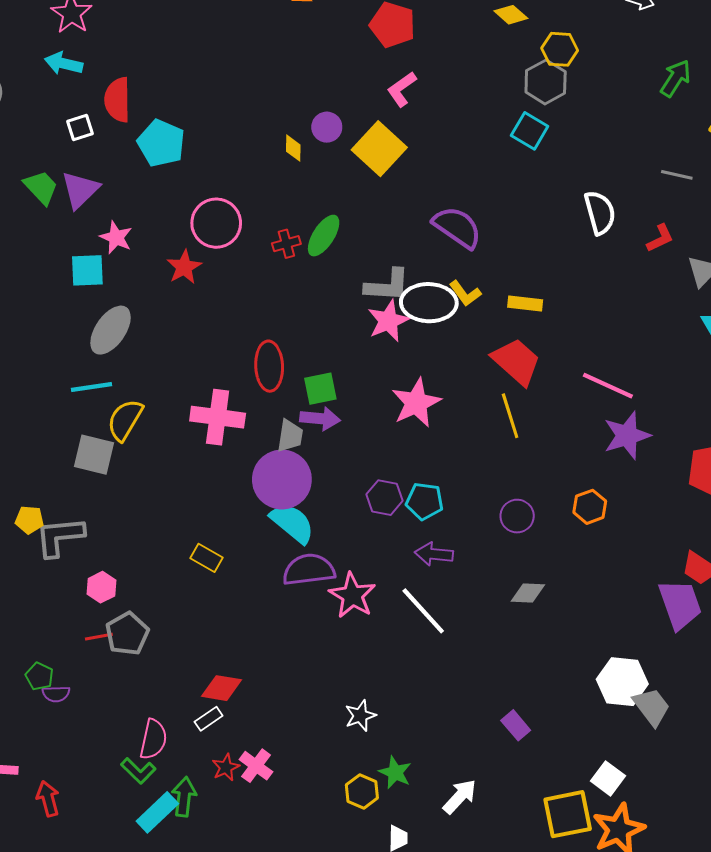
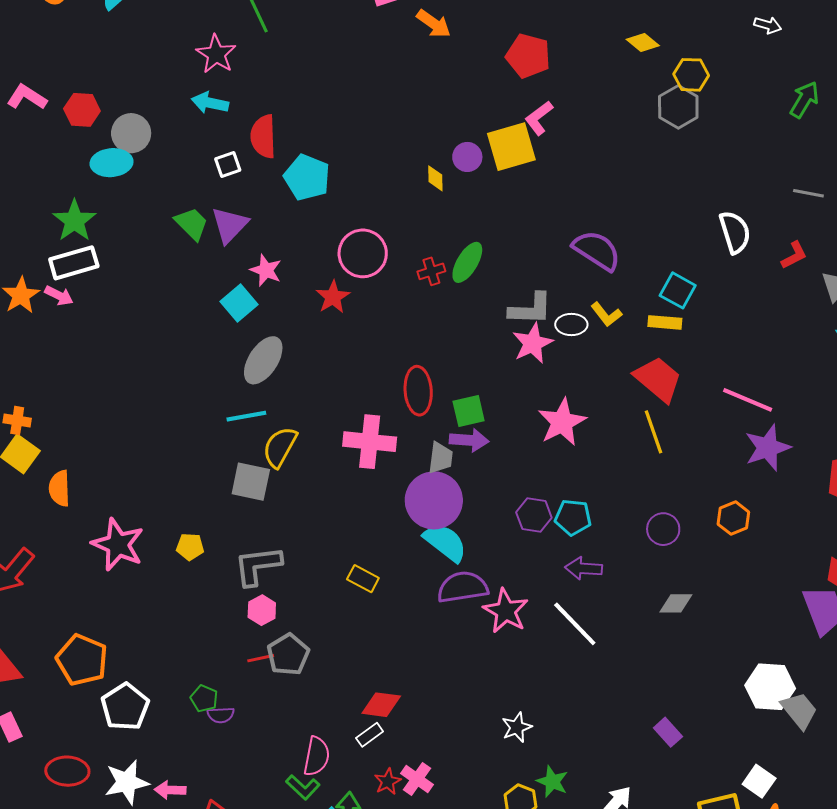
cyan square: (530, 131) -> (678, 290), moved
yellow square: (379, 149) -> (511, 147), moved, turned 33
cyan square: (87, 270) -> (239, 303), turned -36
white ellipse: (429, 303) -> (571, 324), size x0.6
gray L-shape: (60, 537) -> (258, 566), moved

